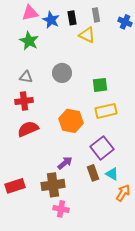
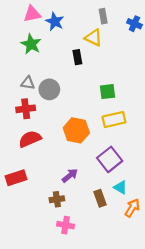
black rectangle: (72, 18) -> (77, 57), moved
gray circle: (62, 73) -> (49, 89), moved
brown rectangle: (93, 173) -> (100, 198), moved
brown cross: (53, 185) -> (57, 199), size x0.6
red rectangle: (15, 186) -> (16, 178), moved

